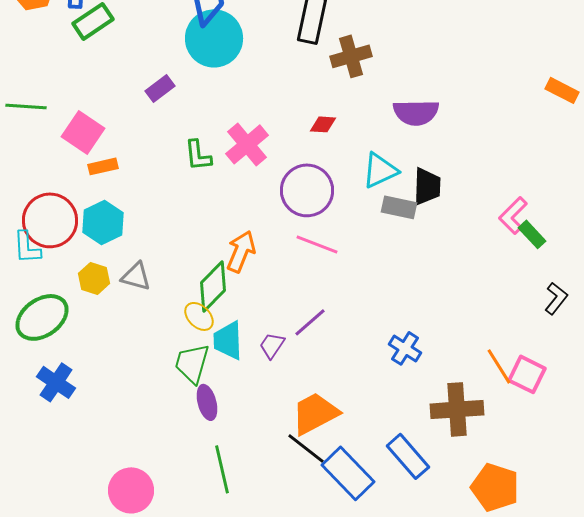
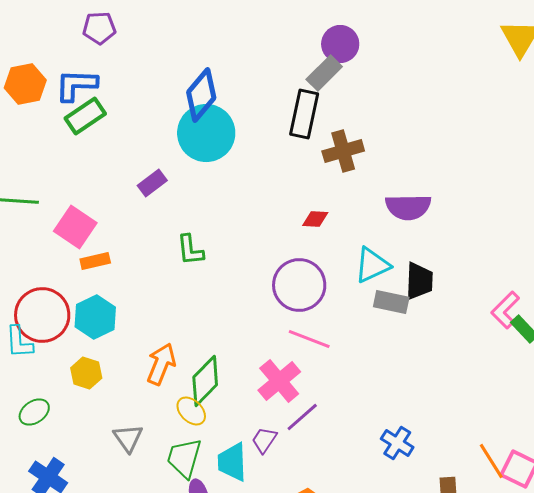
pink cross: (247, 144) -> (279, 381), moved
orange arrow: (241, 251) -> (161, 364), moved
gray triangle: (136, 276) -> (128, 438), moved, turned 40
green ellipse: (42, 317) -> (34, 412), size x0.6
cyan trapezoid: (228, 340) -> (232, 462), moved

